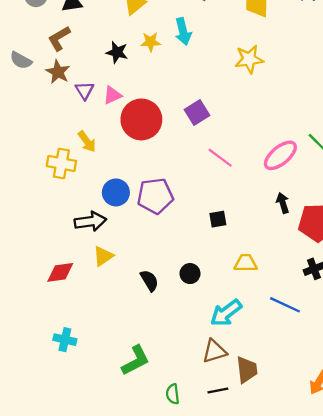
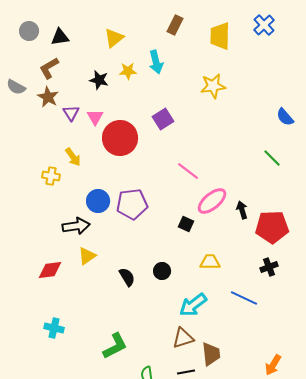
pink triangle: (112, 95) -> (95, 117), turned -36
purple square: (197, 113) -> (163, 119), moved
pink ellipse: (280, 155) -> (212, 201), moved
yellow cross: (61, 163) -> (51, 176), size x0.7
black square: (218, 219) -> (186, 224), turned 35

